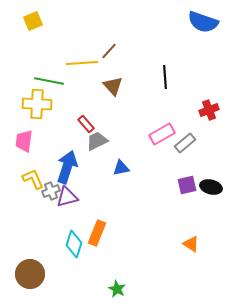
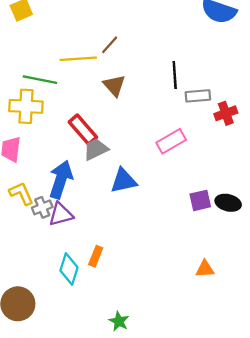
red rectangle: (86, 124) -> (83, 130), size x1.5
gray rectangle: (185, 143) -> (198, 96), moved, turned 35
blue triangle: (121, 168) -> (124, 181), size x1.4
orange rectangle: (97, 233) -> (96, 256), size x0.7
orange triangle: (191, 244) -> (205, 269), turned -36

